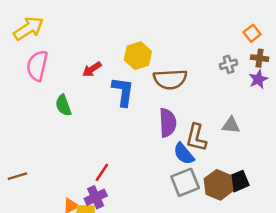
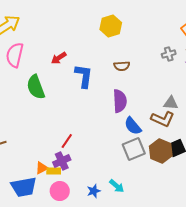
yellow hexagon: (138, 56) -> (111, 26), moved
brown semicircle: (170, 79) -> (122, 66), size x0.6
green semicircle: (63, 105) -> (36, 87), size x1.4
brown L-shape: (196, 138) -> (163, 119), moved, turned -80

